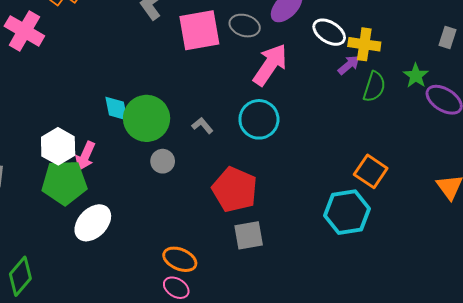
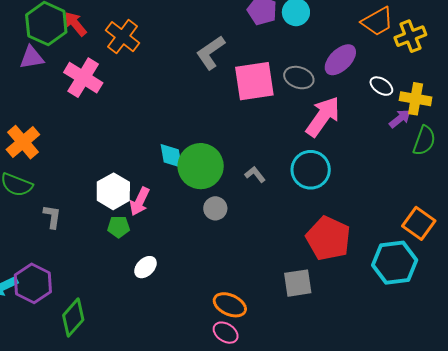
white ellipse: (329, 32) -> (381, 86), size x0.7
green pentagon: (64, 182) -> (119, 227), size x0.5
red pentagon: (235, 190) -> (328, 238), moved
white ellipse: (93, 223) -> (145, 267), size x0.6

